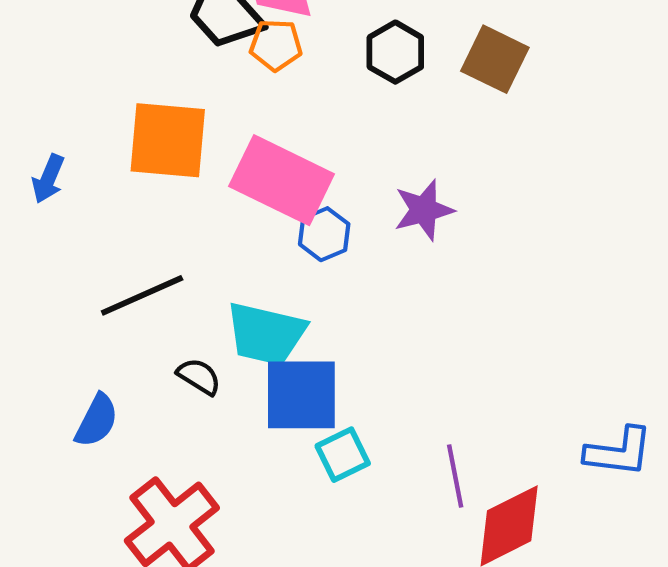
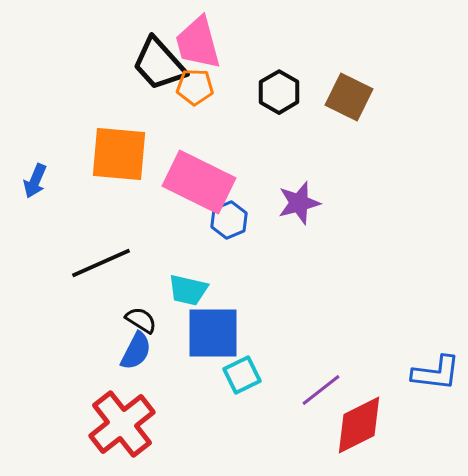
cyan trapezoid: (266, 334) -> (188, 290), size x0.7
blue semicircle: (97, 421) -> (136, 351), moved
purple line: (455, 476) -> (321, 390), turned 63

